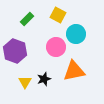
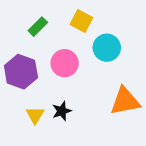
pink circle: (56, 47) -> (65, 63), moved
orange triangle: (74, 71) -> (125, 101), moved

